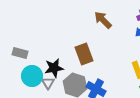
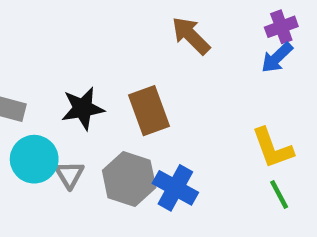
black star: (54, 68) -> (83, 108), moved

